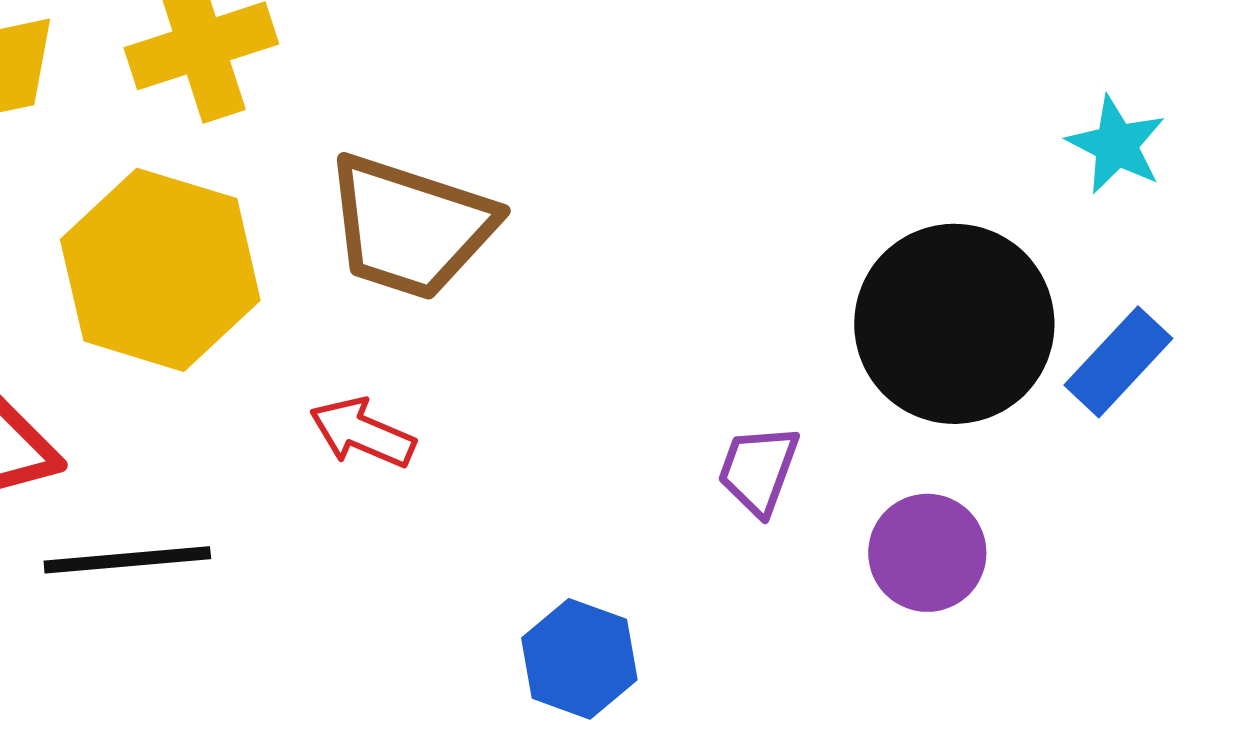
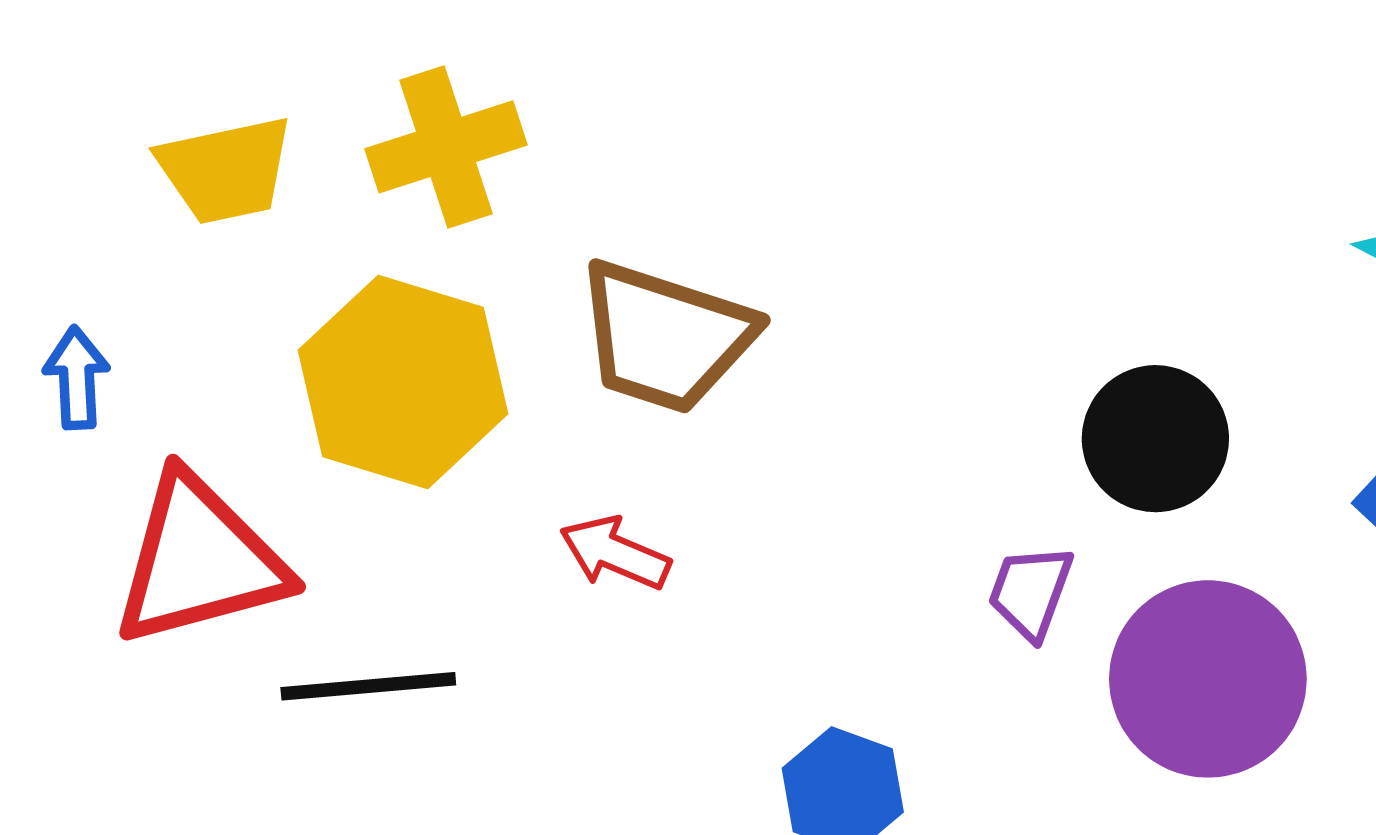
black circle: (954, 324) -> (1155, 439), moved, size x0.7
purple circle: (927, 553) -> (1208, 679), size x1.6

